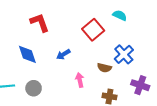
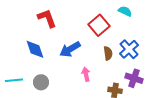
blue arrow: (63, 54) -> (70, 49), size x1.5
brown semicircle: (104, 68) -> (108, 53), moved, turned -112
purple cross: (140, 85) -> (134, 78), moved

